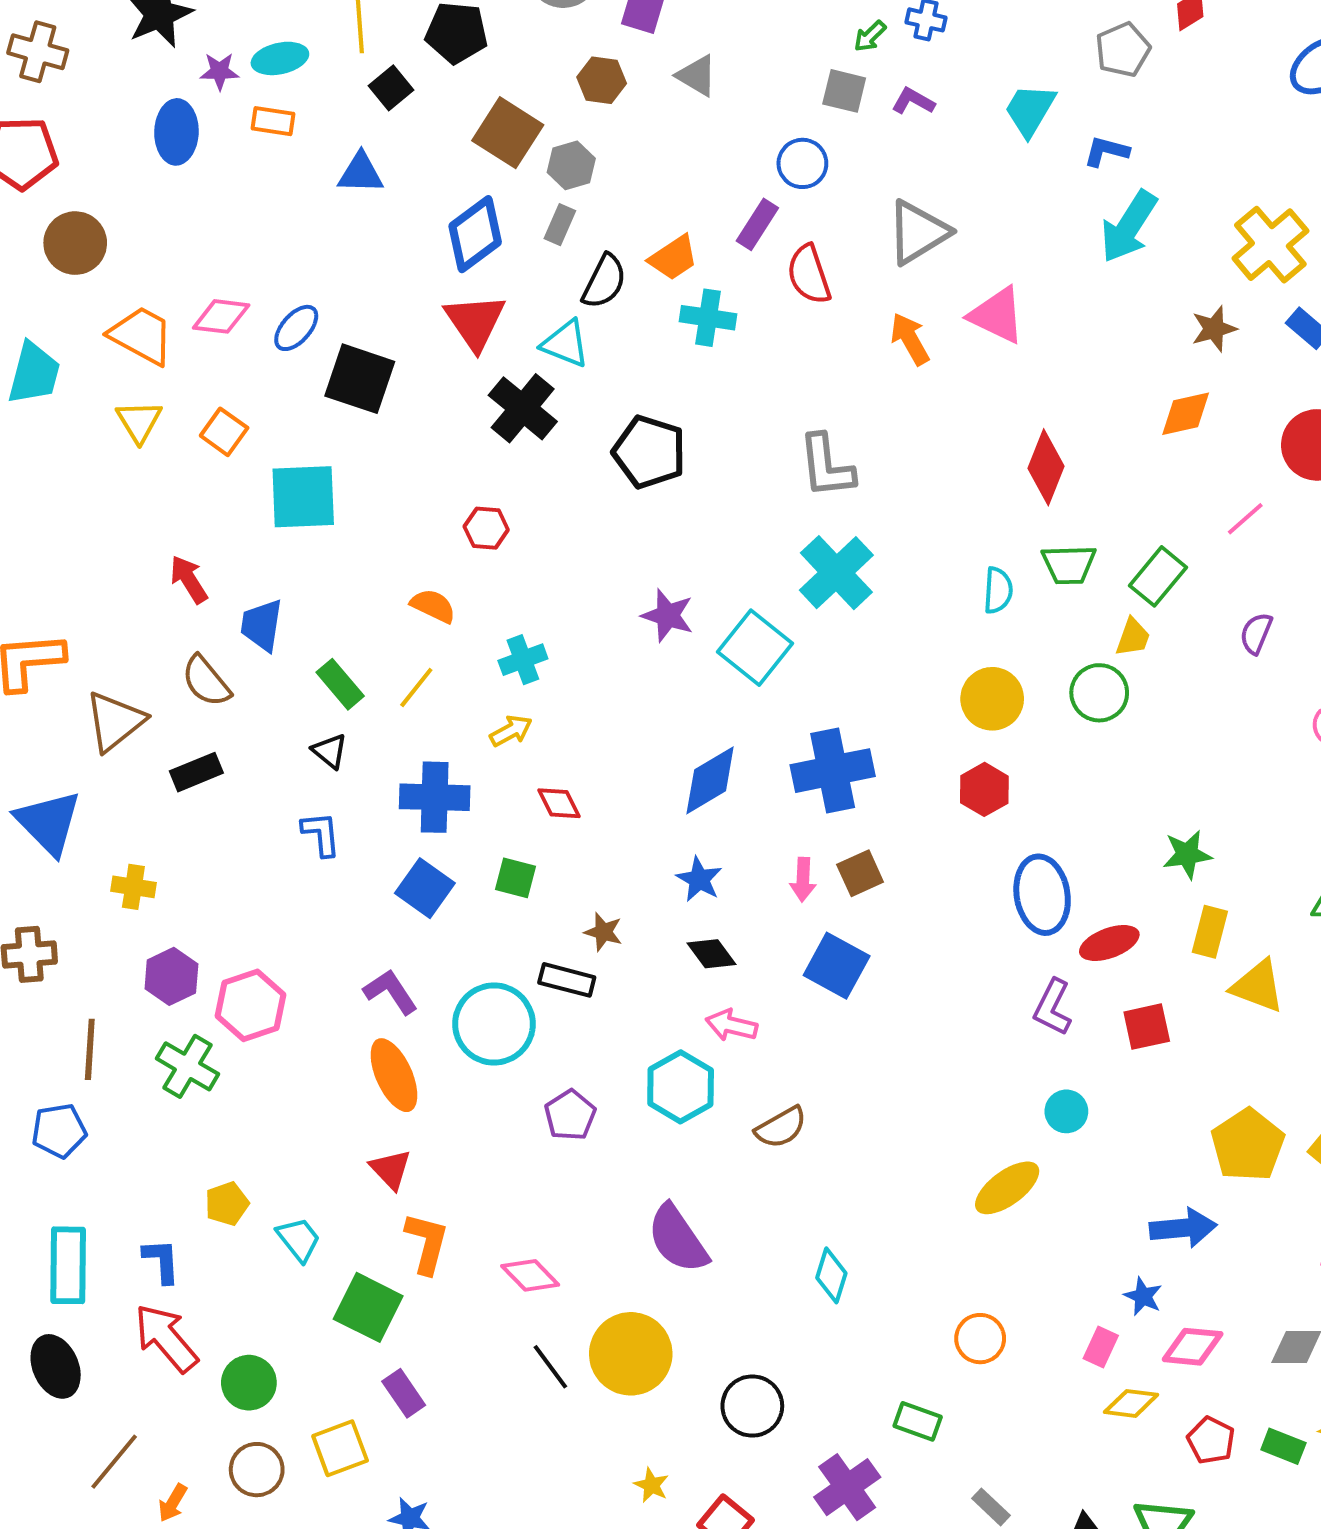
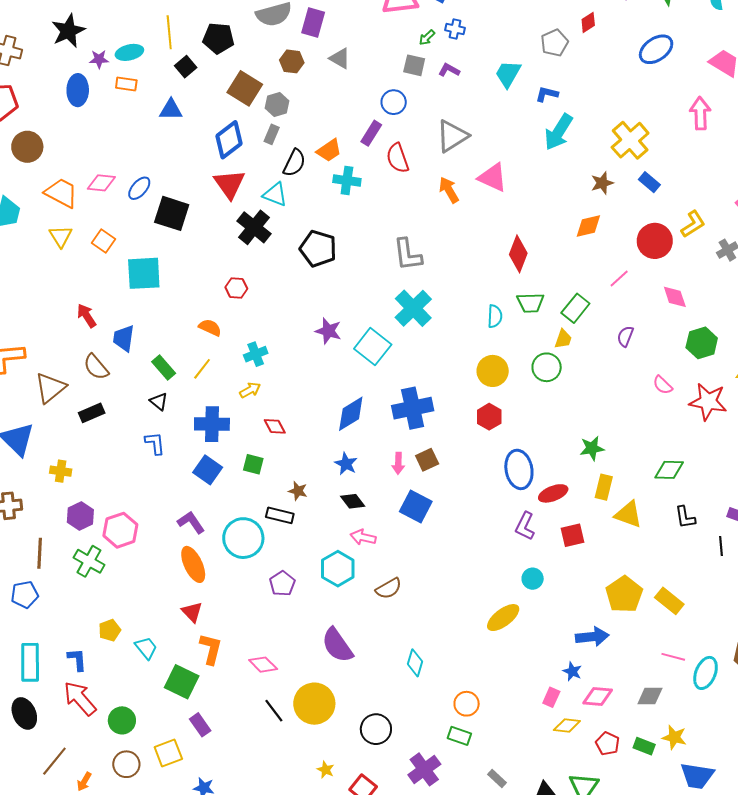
orange circle: (980, 1339) -> (467, 704), moved

